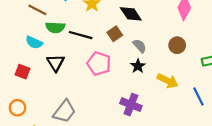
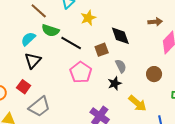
cyan semicircle: (34, 42) -> (28, 39), turned 98
black triangle: (56, 63) -> (33, 61), moved
red square: (23, 72) -> (24, 87), moved

